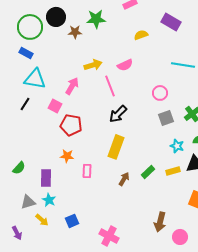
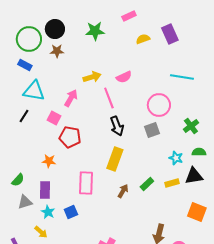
purple rectangle: (171, 22) -> (170, 34), turned 36
brown star: (75, 32) -> (57, 51), moved
yellow semicircle: (141, 35) -> (143, 39), moved
pink circle: (160, 93) -> (159, 105), size x1.5
black arrow: (118, 114) -> (117, 126), turned -66
gray square: (166, 118) -> (152, 130), moved
orange star: (67, 156) -> (49, 161), moved
pink rectangle: (87, 171) -> (86, 183), size x1.6
gray triangle: (28, 202) -> (25, 202), moved
blue square: (72, 221) -> (71, 212), moved

